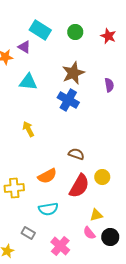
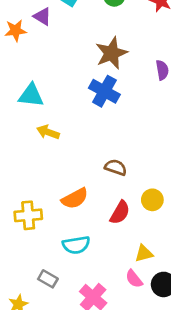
cyan triangle: (28, 82) -> (31, 95), moved
yellow arrow: (28, 129) -> (48, 132), turned -42
red semicircle: (79, 186) -> (120, 213), size x0.7

